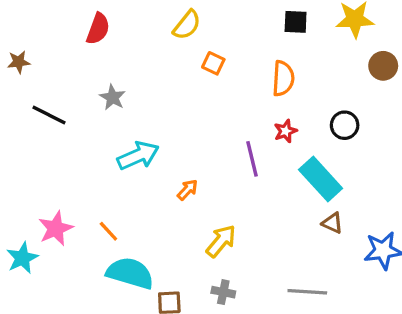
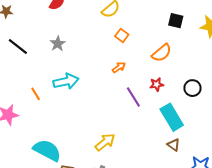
orange semicircle: (283, 78) -> (162, 53), turned 35
purple line: (252, 159) -> (133, 97), turned -30
orange arrow: (187, 190) -> (119, 67), moved
orange line: (108, 231) -> (36, 94), moved

